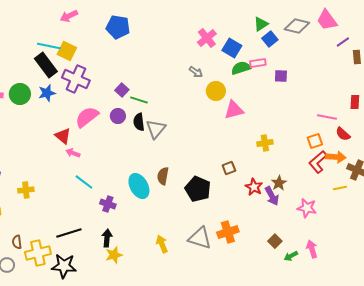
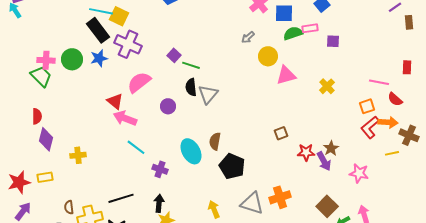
blue square: (232, 48) -> (284, 13), turned -30
gray arrow: (196, 72) -> (248, 37), turned 104
purple circle: (118, 116) -> (168, 106), moved
yellow cross: (265, 143) -> (327, 86), moved, turned -35
pink arrow: (73, 153) -> (125, 118), size x1.6
red star: (254, 187) -> (306, 152), turned -30
black pentagon: (198, 189) -> (232, 166), moved
brown square: (275, 241) -> (327, 206), size x1.5

